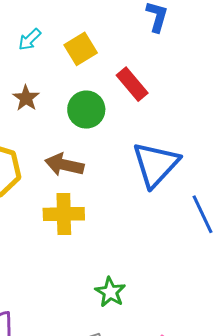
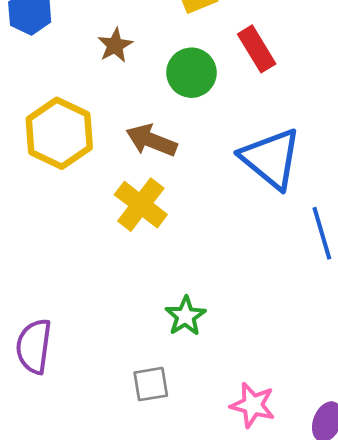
blue triangle: (156, 164) -> (271, 158), turned -42
yellow cross: (64, 214) -> (141, 205), turned 30

